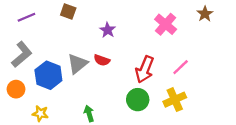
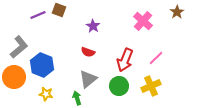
purple line: (26, 17) -> (38, 15), moved
gray triangle: (77, 64) -> (88, 79), moved
orange circle: (16, 89) -> (14, 77), size x1.5
yellow star: (40, 113) -> (46, 94), moved

